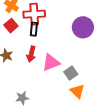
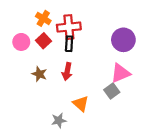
pink triangle: (51, 63) -> (120, 73), moved
orange triangle: (77, 91) -> (81, 104), moved

